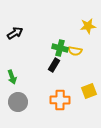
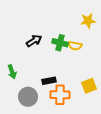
black arrow: (15, 33) -> (34, 41), moved
black rectangle: (54, 65) -> (49, 81), moved, turned 48
gray circle: (18, 102) -> (28, 97), moved

